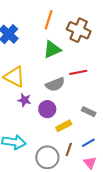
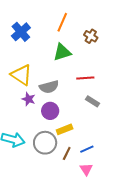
brown cross: (79, 30) -> (91, 36), size x0.6
gray semicircle: (55, 84) -> (49, 87), moved
gray rectangle: (89, 112) -> (93, 101), moved
gray circle: (47, 157) -> (45, 143), moved

